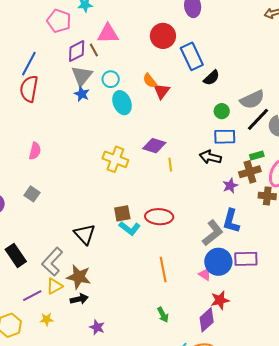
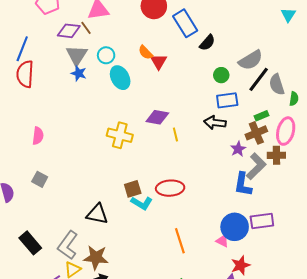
purple diamond: (77, 51) -> (69, 31), turned 40
gray L-shape: (213, 233) -> (256, 166), moved
black triangle: (85, 234) -> (97, 214), turned -30

